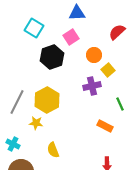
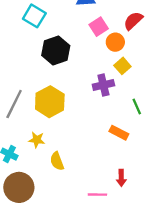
pink square: (71, 37) -> (99, 27), moved
orange circle: (94, 55) -> (115, 42), moved
yellow star: (36, 123) -> (37, 140), moved

